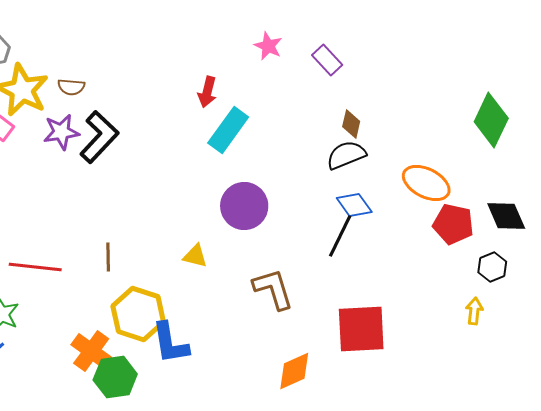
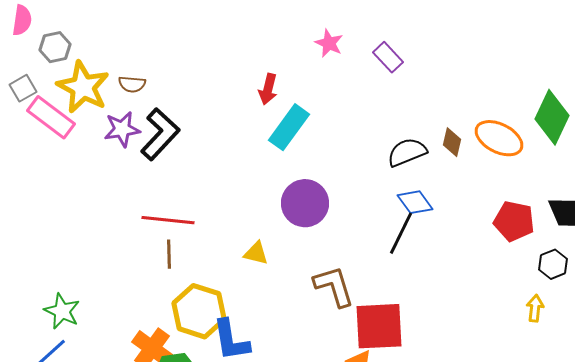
brown diamond: (351, 124) -> (452, 142), moved
orange ellipse: (426, 183) -> (499, 138), moved
red line: (35, 267) -> (168, 220), moved
red square: (361, 329) -> (379, 326), moved

